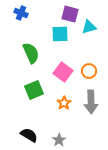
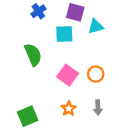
blue cross: (21, 13) -> (38, 11), moved, turned 32
green square: (34, 90) -> (28, 116), moved
gray arrow: (91, 102) -> (98, 108), size x0.6

